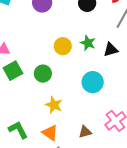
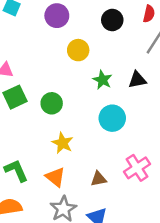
green star: (88, 43) -> (102, 80), moved
yellow circle: (63, 46) -> (78, 50), moved

